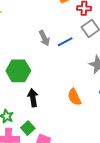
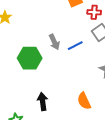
green hexagon: (18, 71) -> (30, 58), moved

